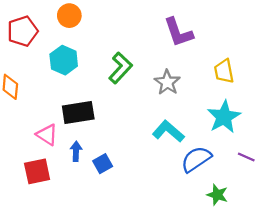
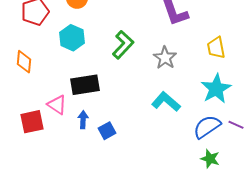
blue semicircle: (196, 159) -> (207, 127), moved
red square: (37, 171) -> (32, 122), moved

